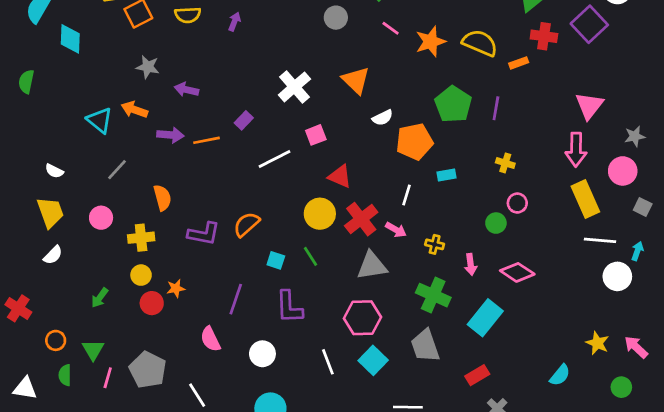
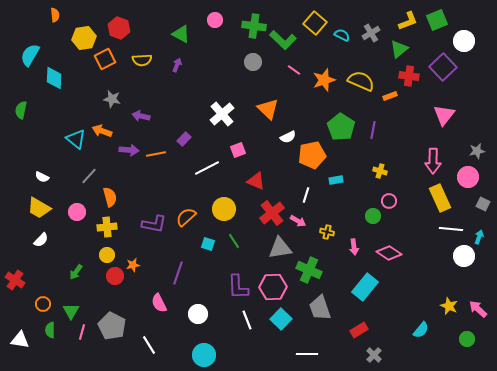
pink triangle: (589, 106) -> (444, 115), moved
orange semicircle: (162, 198) -> (110, 197), moved
yellow trapezoid: (50, 212) -> (39, 208), turned 140
yellow circle: (320, 214) -> (224, 209), moved
green cross: (433, 295) -> (309, 270), moved
purple L-shape: (289, 307) -> (238, 287), moved

